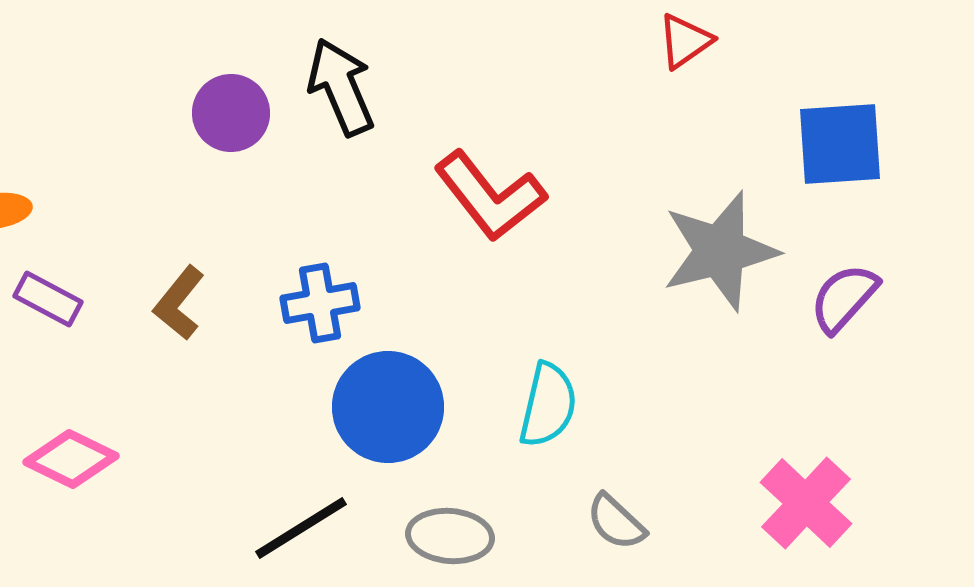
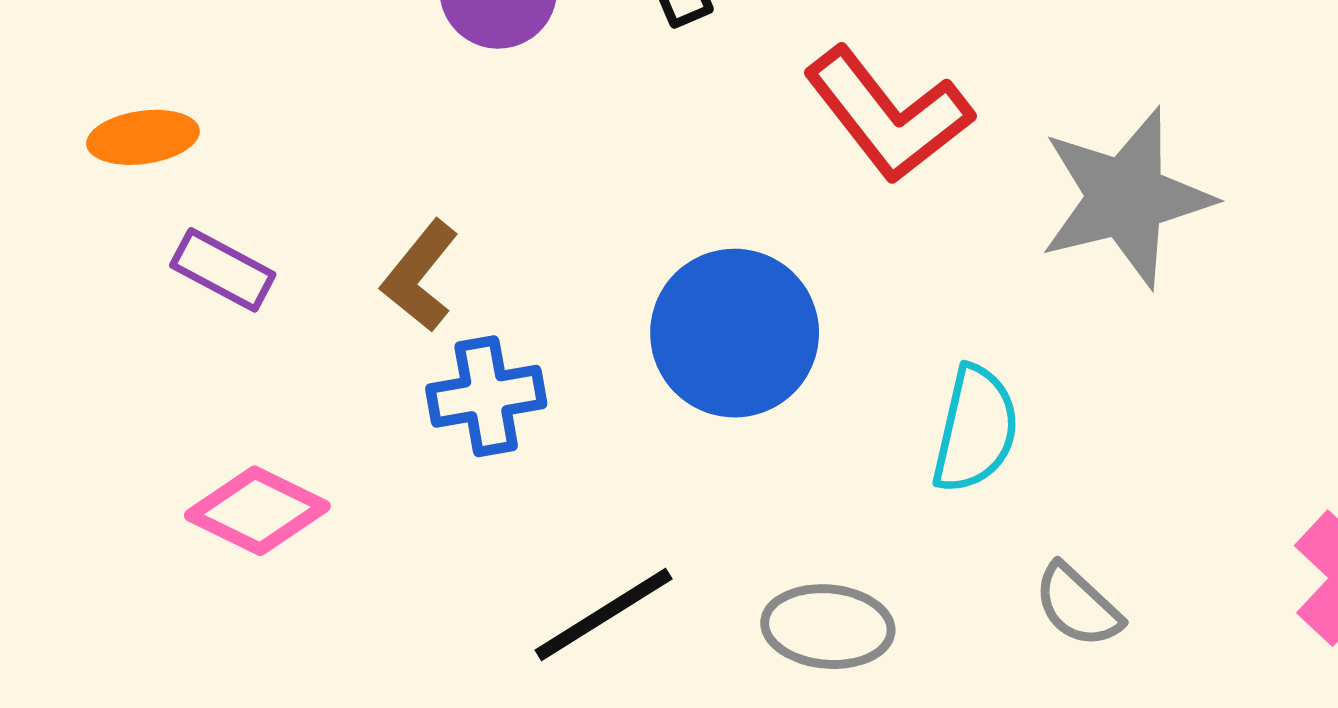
gray star: (720, 251) -> (1126, 198), moved
blue cross: (320, 303) -> (486, 396), moved
blue circle: (388, 407) -> (735, 333), moved

